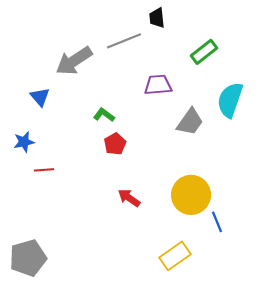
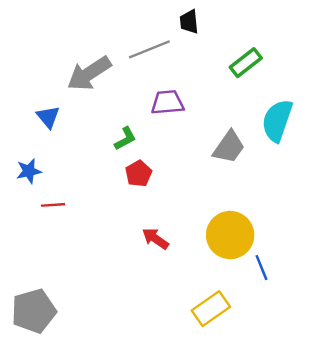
purple trapezoid: (158, 85) -> (167, 102), moved
green L-shape: (104, 115) -> (125, 139), turned 115

